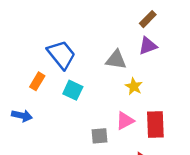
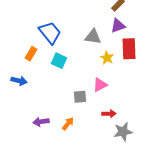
red rectangle: (155, 125) -> (129, 49), moved

